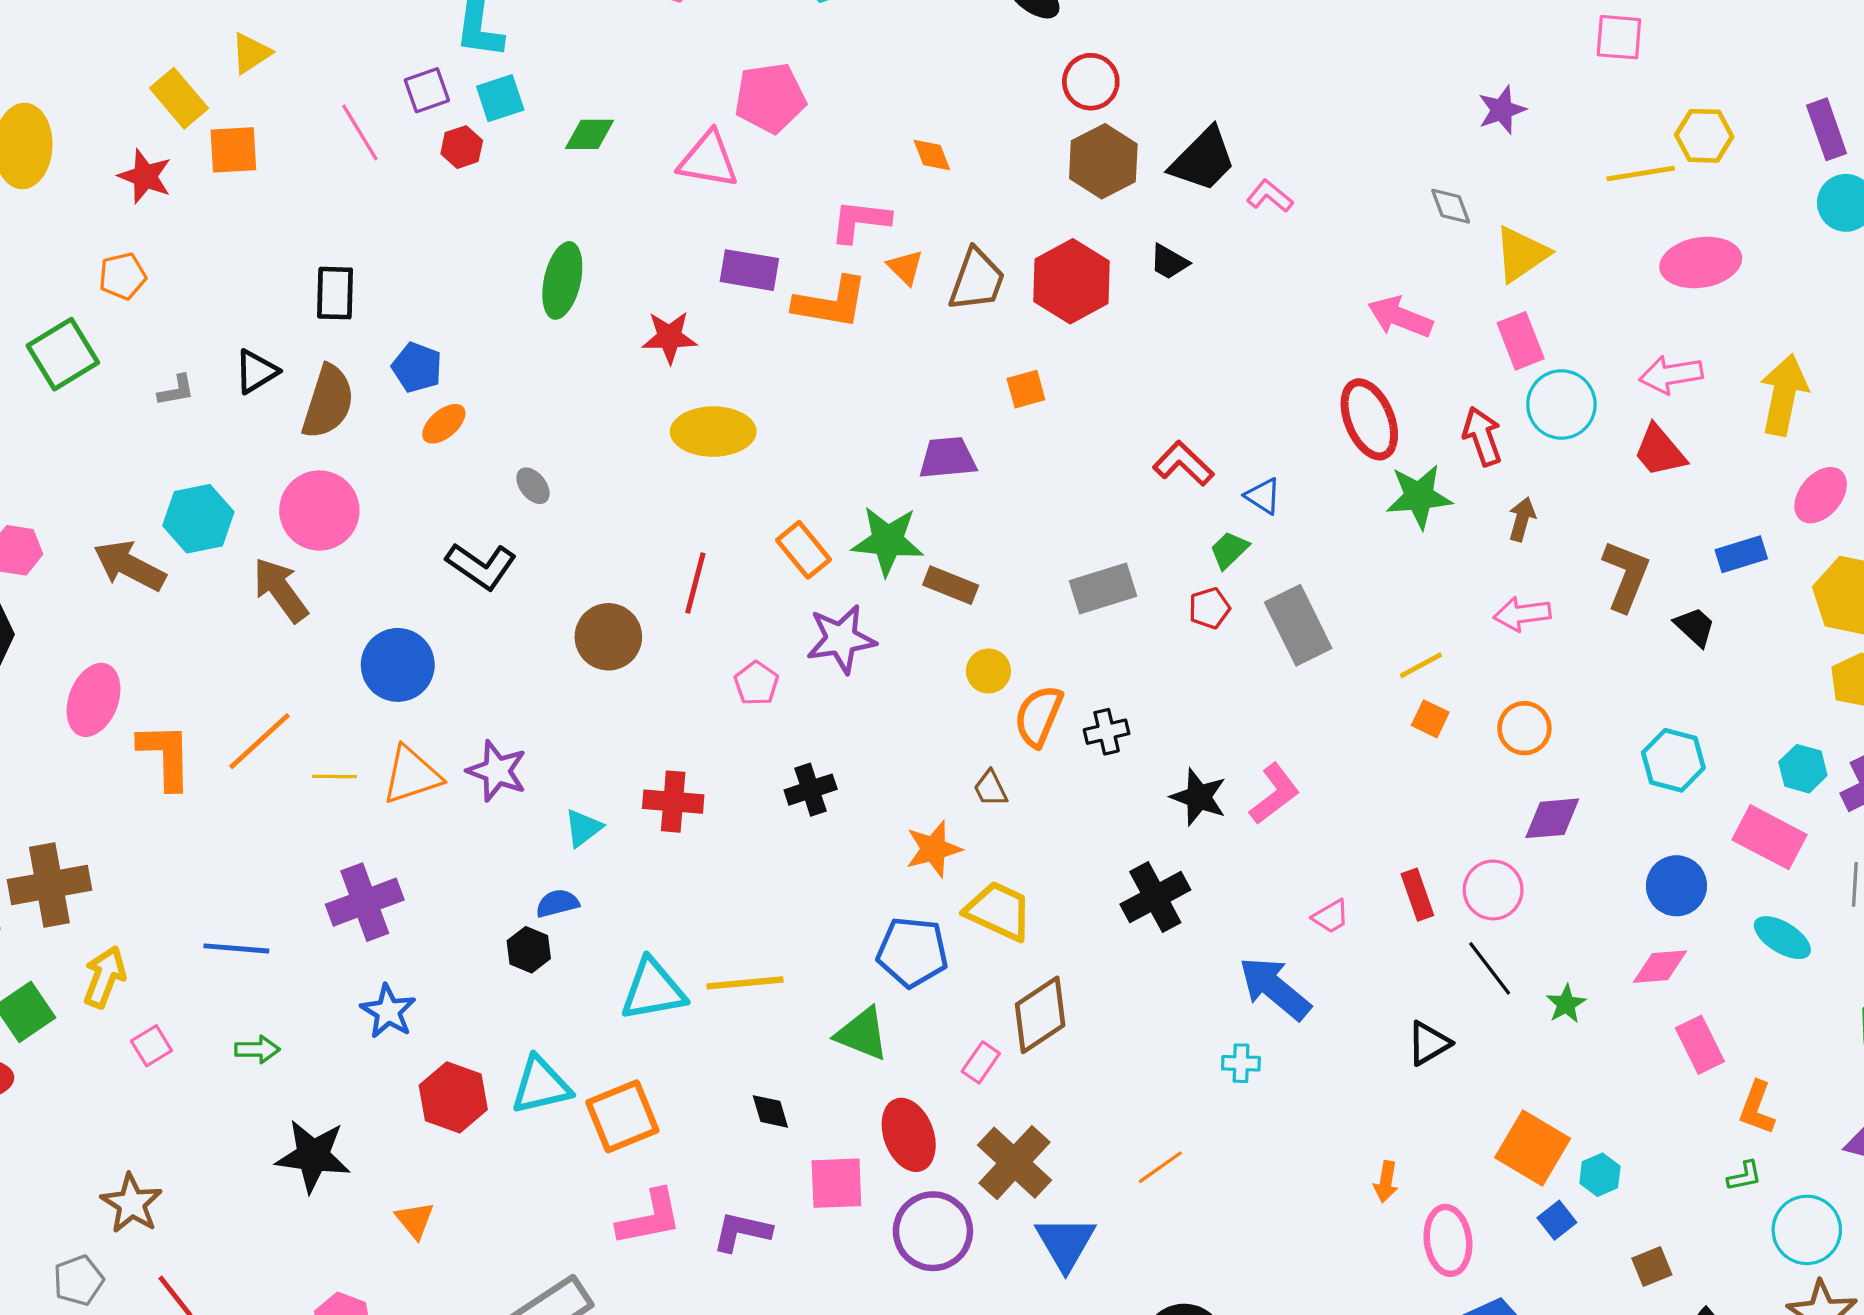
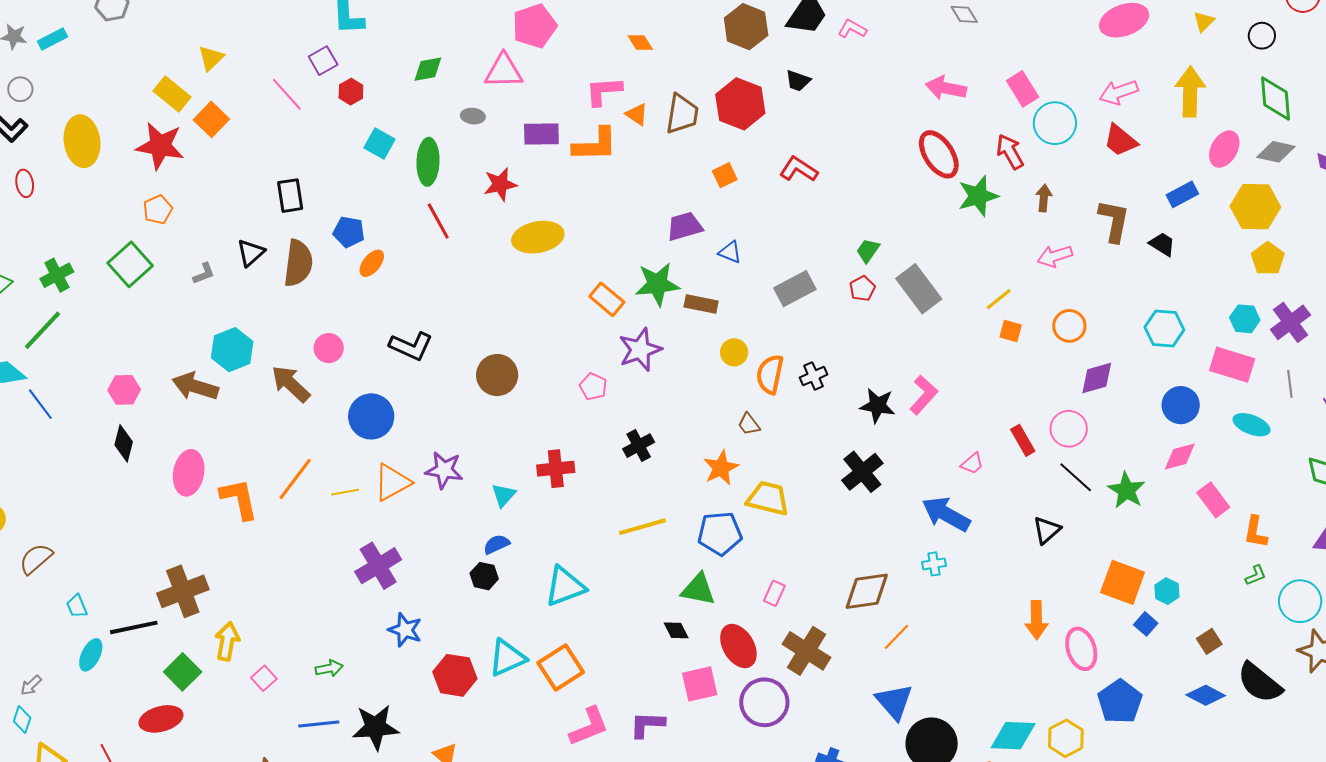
cyan square: (500, 98) -> (379, 143), moved, turned -32
orange square: (233, 150) -> (211, 119), turned -32
red star: (145, 176) -> (160, 146), size x1.4
yellow triangle: (1521, 254) -> (1204, 22), moved, size x0.6
red L-shape: (1183, 464) -> (799, 169), moved
gray ellipse: (533, 486) -> (473, 116), moved, turned -35
blue triangle: (1263, 496) -> (730, 252), moved
pink circle: (319, 510) -> (329, 348), moved, size x0.6
red line: (695, 583) -> (438, 221), moved, turned -33
blue line: (236, 948) -> (319, 724), moved
yellow line: (745, 983) -> (642, 527), moved
green star: (1566, 1004) -> (1127, 490), size x1.5
brown diamond: (1040, 1015) -> (867, 591), moved, turned 36
black diamond: (770, 1111) -> (676, 630), moved
orange arrow: (1386, 1182) -> (1036, 620), size x1.5
blue triangle: (1065, 1243) -> (894, 702), moved

